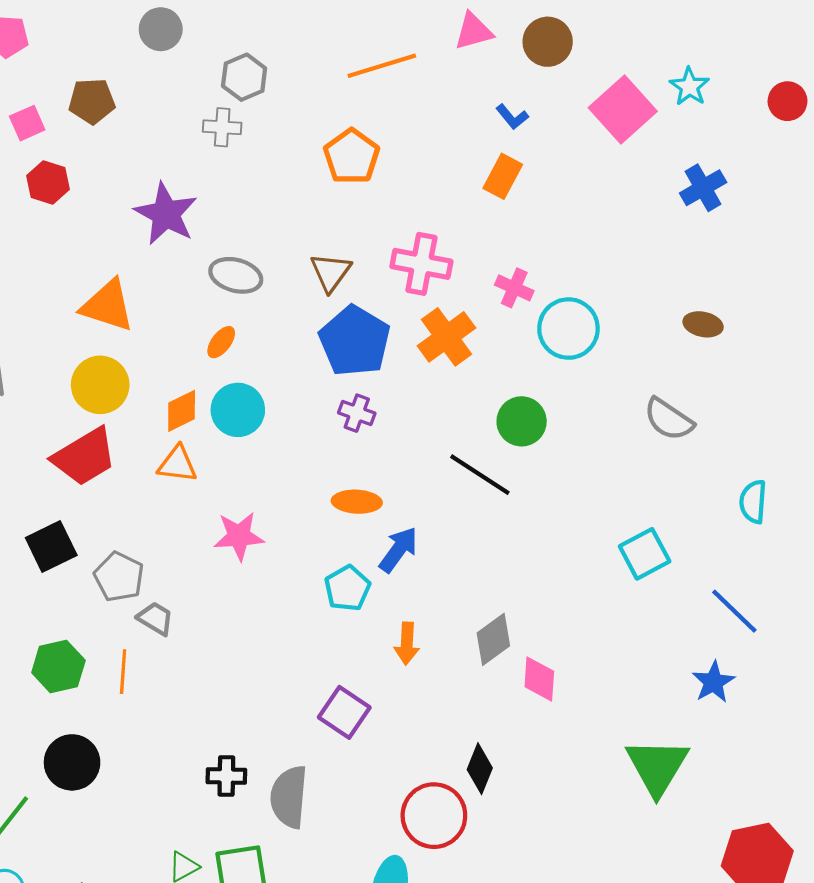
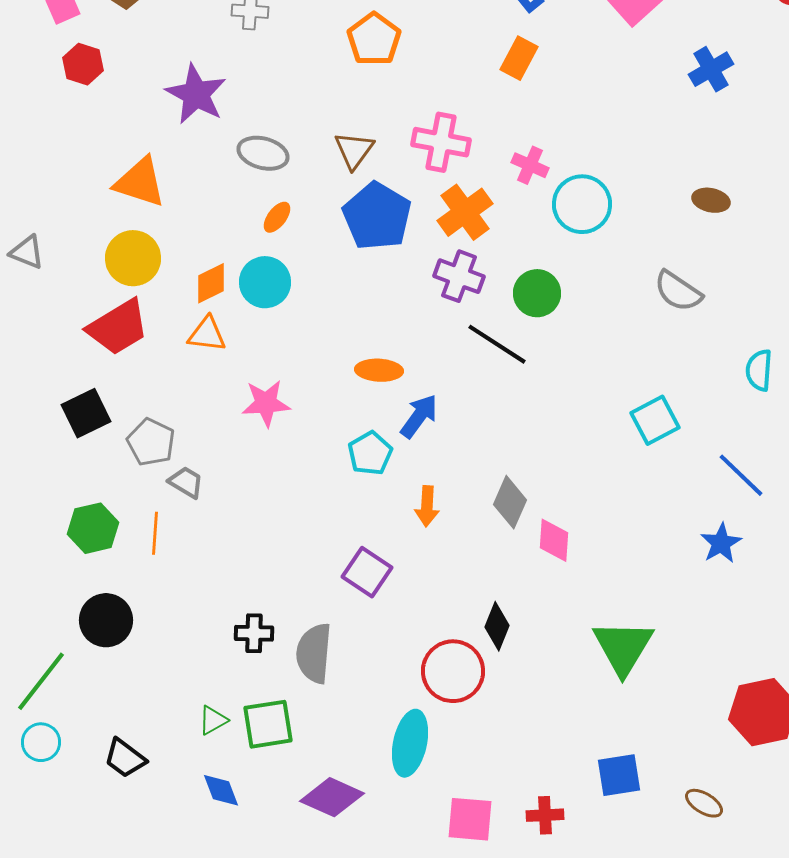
orange ellipse: (221, 342) -> (277, 217), moved
purple cross: (357, 413) -> (459, 276), moved, size x1.4
gray diamond: (493, 639) -> (510, 502), turned -30
green triangle: (657, 767) -> (623, 647), moved

